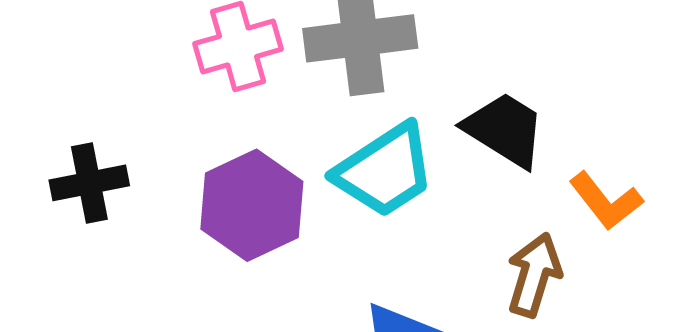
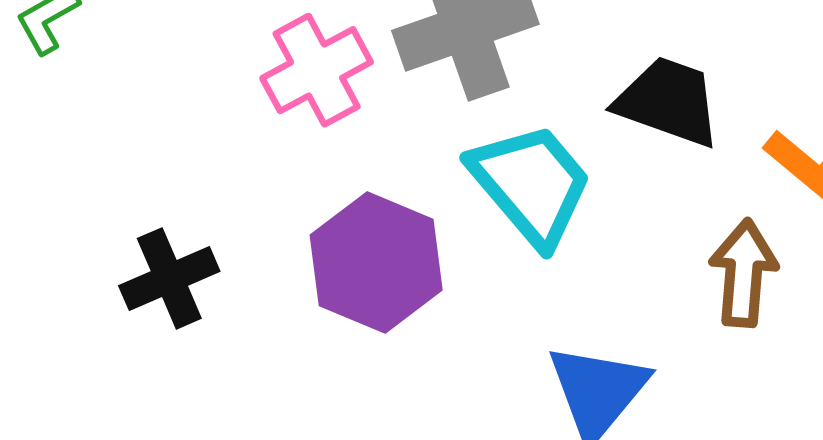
cyan trapezoid: (385, 171) -> (531, 184), turned -85

